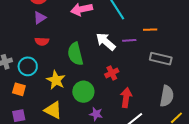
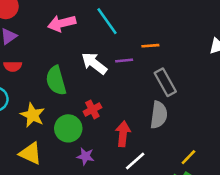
gray rectangle: (161, 59) -> (165, 82), turned 50
red cross: (112, 73) -> (92, 109), moved
gray semicircle: (167, 96) -> (159, 115), moved

